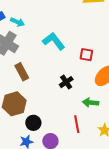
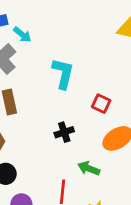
cyan L-shape: (54, 41) -> (63, 73), turned 35

